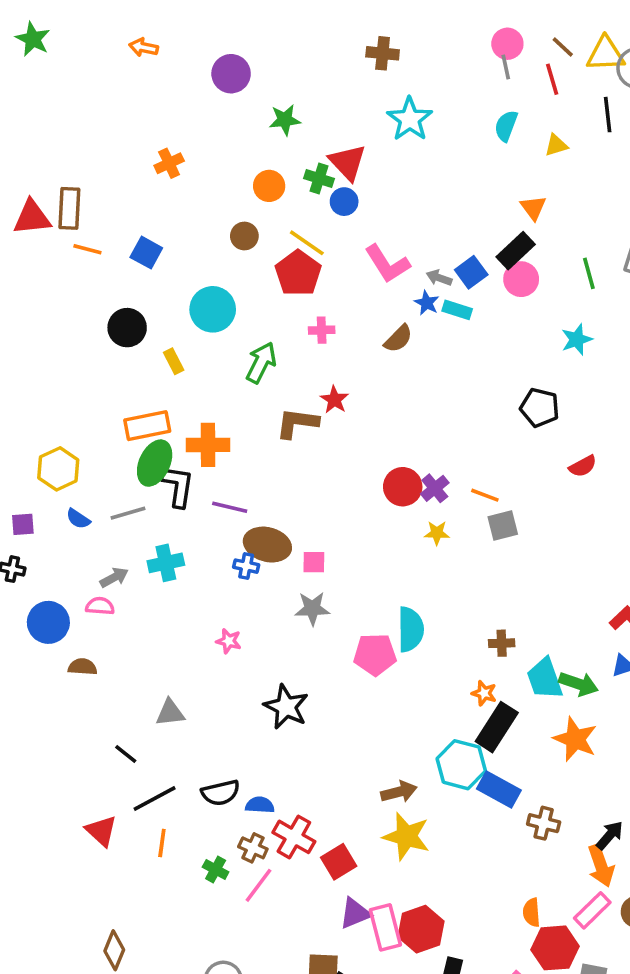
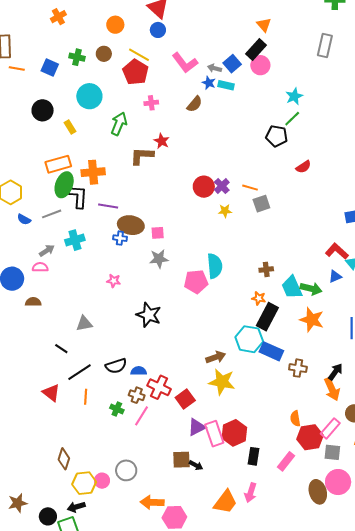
green cross: (319, 179) -> (77, 57), moved
green line: (589, 273) -> (292, 119), moved, turned 66
pink rectangle: (592, 910) -> (330, 428), moved

